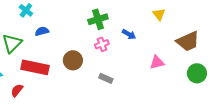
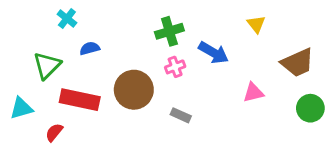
blue arrow: (129, 34) -> (214, 53), size x1.5
brown circle: (73, 60) -> (134, 90), size x1.4

